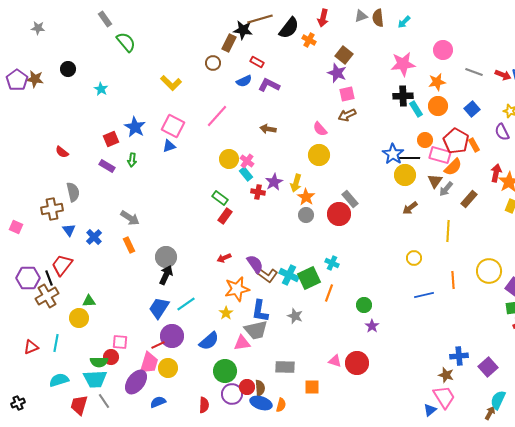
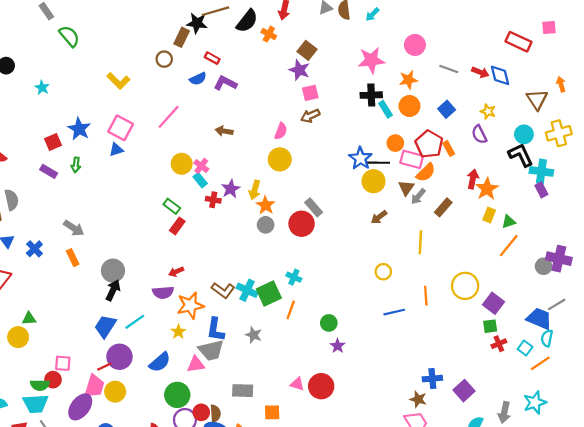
pink semicircle: (320, 129) -> (281, 131), turned -119
purple semicircle: (255, 264) -> (163, 292), moved, turned 120

